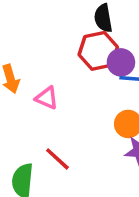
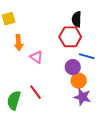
purple circle: (121, 62) -> (73, 67), moved

